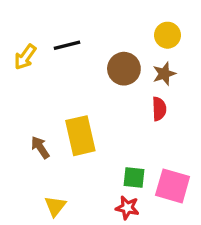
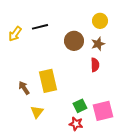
green square: (134, 178) -> (80, 106), turned -32
pink square: (173, 186) -> (103, 111), turned -30
yellow triangle: (55, 206) -> (37, 112), moved

